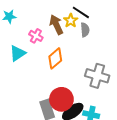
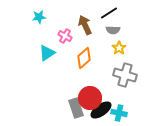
black line: (81, 12) -> (109, 13), turned -66
yellow star: (71, 21) -> (119, 48), moved
gray semicircle: (85, 30) -> (113, 30), turned 96

